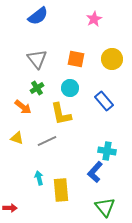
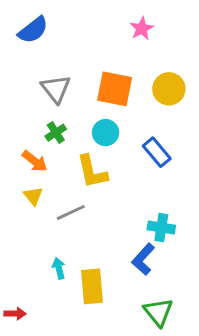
blue semicircle: (38, 16) -> (33, 30), moved
orange square: (76, 59) -> (115, 89), size x1.4
yellow triangle: (17, 138) -> (33, 196), moved, turned 32

